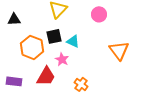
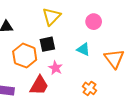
cyan triangle: (73, 41) -> (83, 49), moved
orange cross: (81, 84) -> (90, 88), moved

